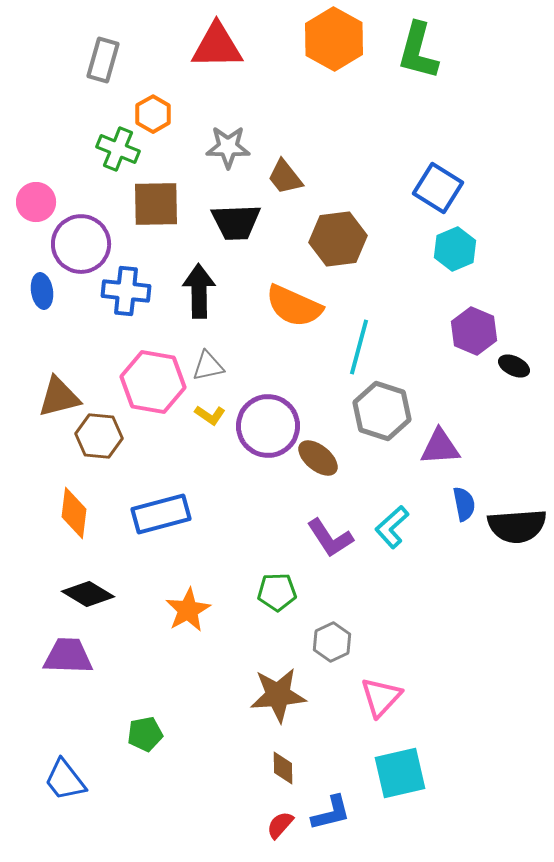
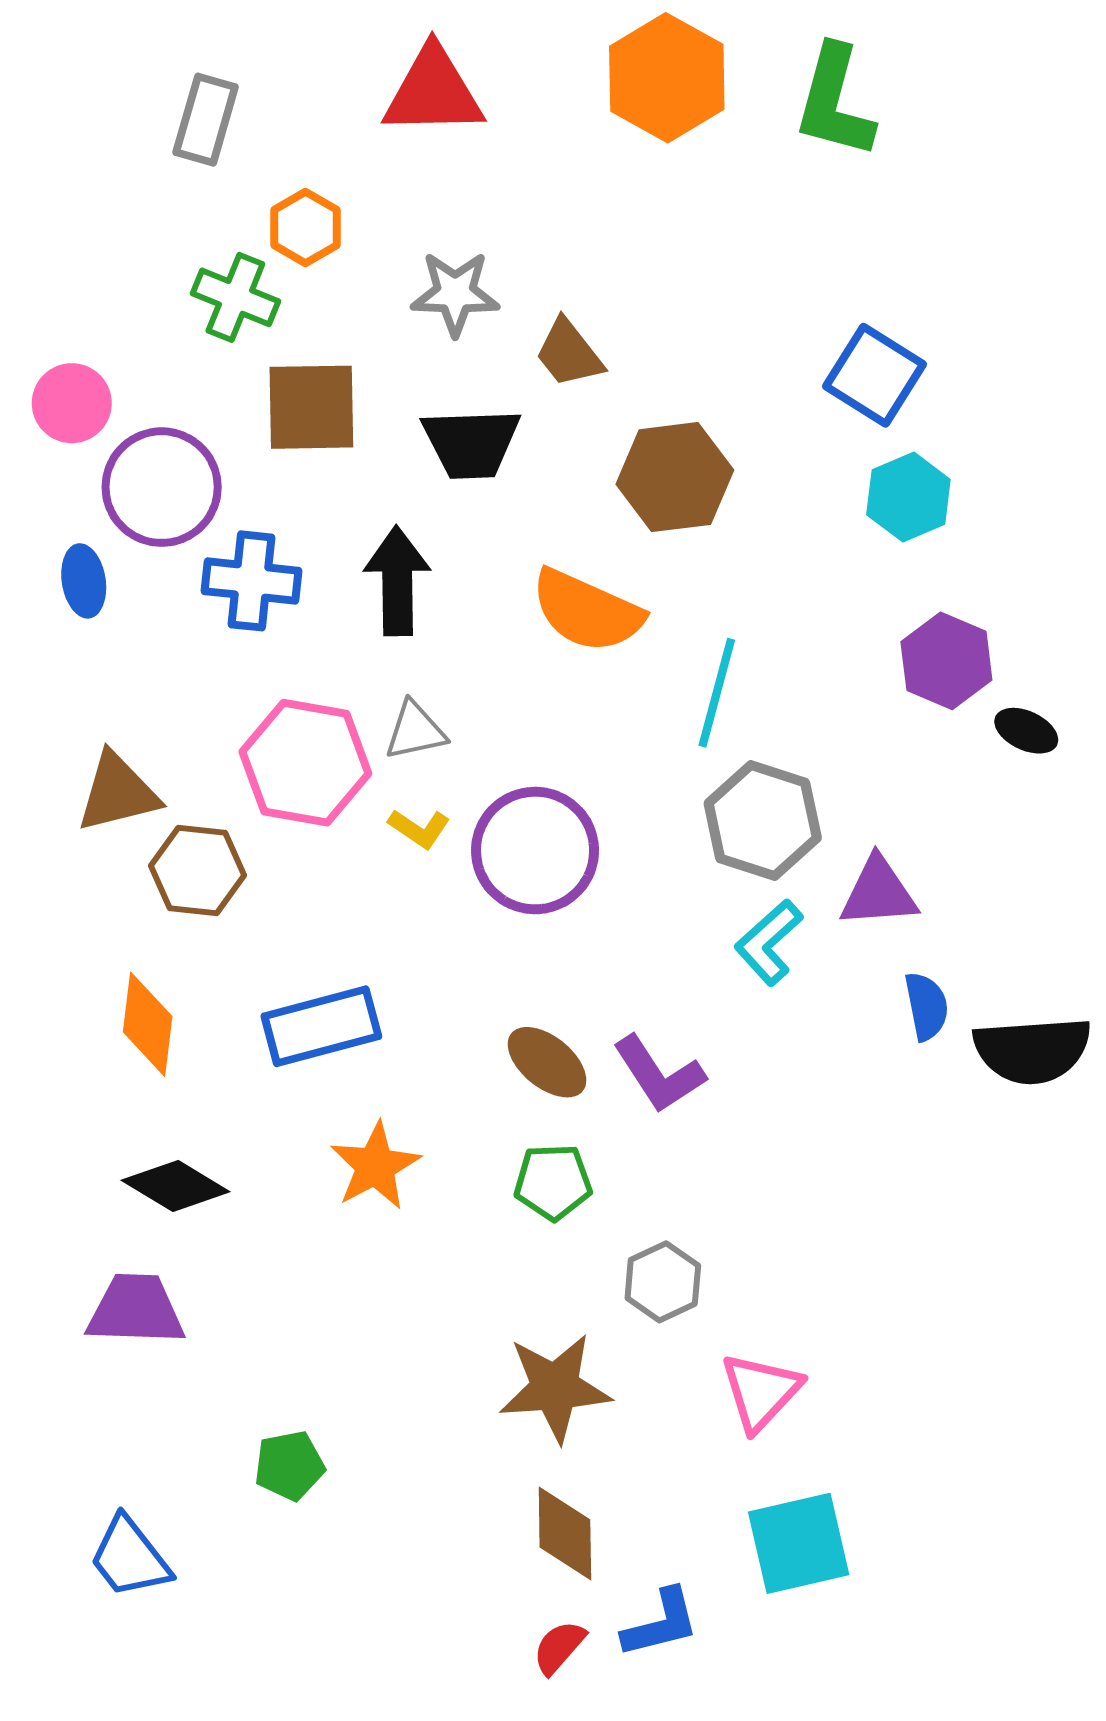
brown ellipse: (318, 458) -> (547, 1062), moved
cyan L-shape: (392, 527) -> (769, 942), moved
orange star: (188, 610) -> (375, 1166), moved
brown diamond: (283, 768) -> (565, 1533), size x1.4

